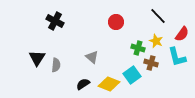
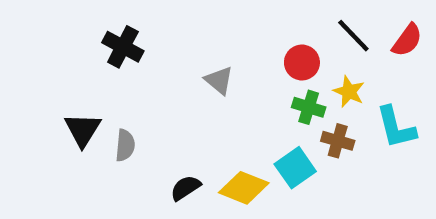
red circle: (116, 22) -> (302, 63), moved
red semicircle: (182, 34) -> (407, 40), moved
gray triangle: (92, 57) -> (219, 80), moved

